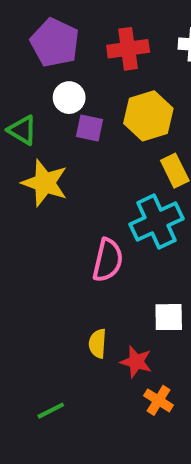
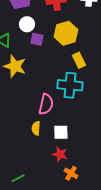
cyan cross: (156, 222) -> (70, 85), turned 30
white square: (169, 317) -> (61, 132), moved
yellow semicircle: (98, 343) -> (36, 128), moved

